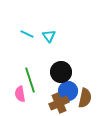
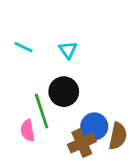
cyan line: (27, 34) -> (23, 47), moved
black circle: (61, 72) -> (64, 92), moved

